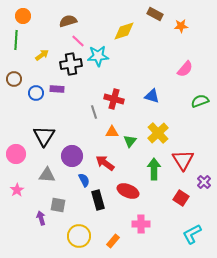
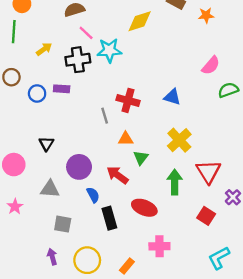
green semicircle: (200, 101) -> (228, 90), moved
black triangle: (44, 136) -> (46, 144), size x0.6
green triangle: (130, 141) -> (141, 158), moved
purple arrow: (41, 218) -> (52, 257), moved

